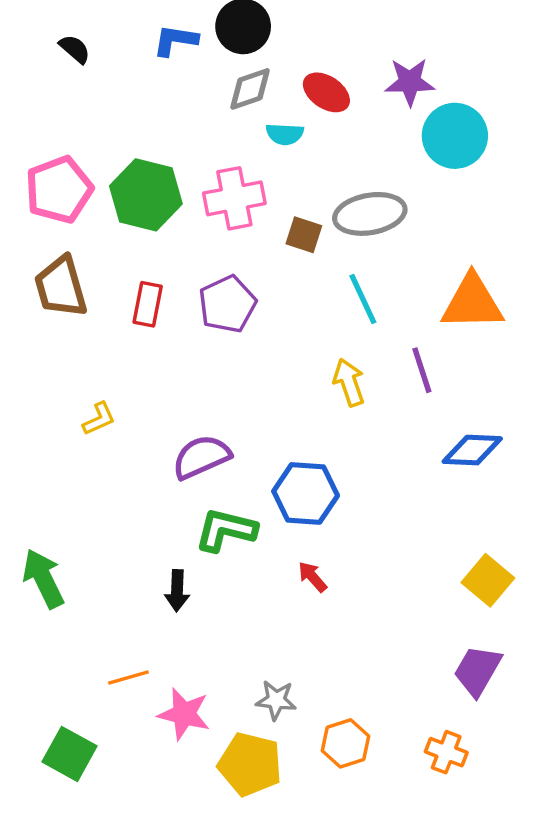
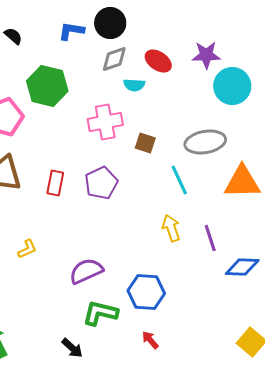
green hexagon: (146, 195) -> (47, 86), moved
gray ellipse: (370, 214) -> (205, 142), moved
purple line: (422, 370) -> (210, 238), moved
black arrow: (177, 591) -> (72, 348), turned -50

